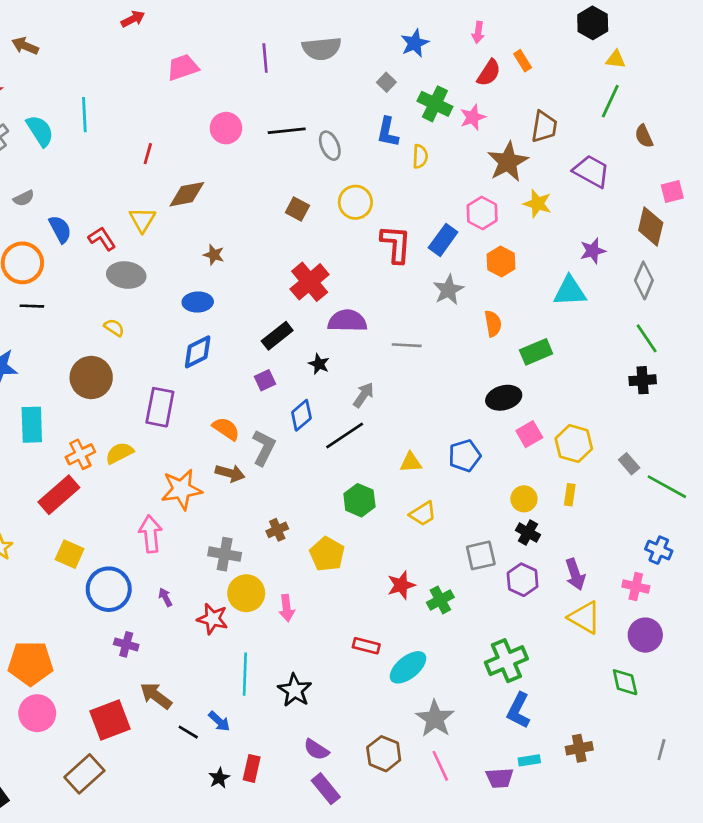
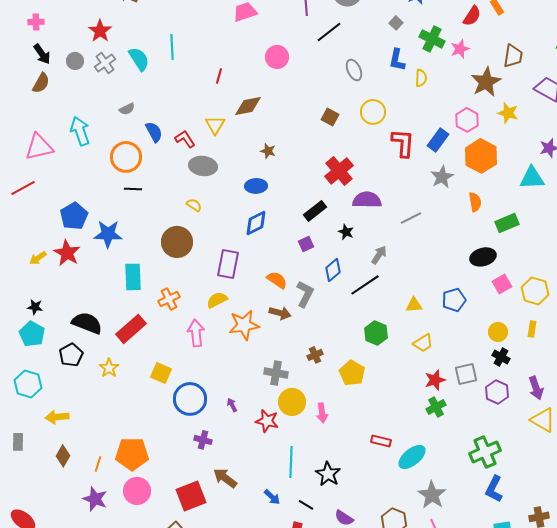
black line: (287, 131) -> (329, 32), moved, turned -32
orange hexagon: (501, 262) -> (481, 156), size x1.5
gray line: (407, 345) -> (411, 218), turned -30
yellow semicircle: (119, 453) -> (217, 300), moved
red rectangle: (59, 495) -> (131, 329), moved
pink arrow: (150, 534) -> (196, 333), moved
red star: (401, 585) -> (435, 380), moved
black line: (188, 732) -> (306, 505), moved

